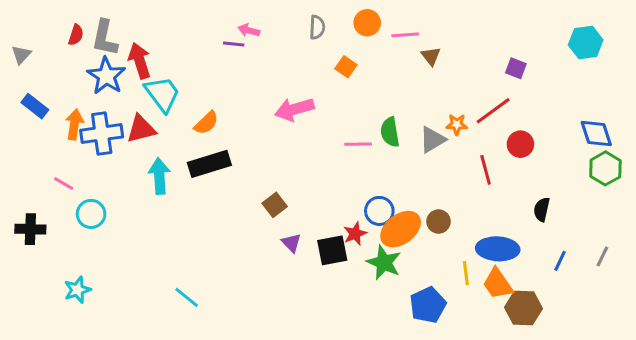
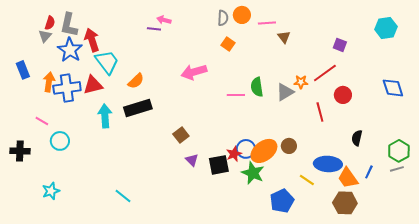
gray semicircle: (317, 27) -> (223, 18), moved
gray triangle: (21, 55) -> (45, 36), moved
blue rectangle: (35, 106) -> (23, 70), turned 30
green hexagon: (605, 168) -> (399, 151), moved
blue circle: (379, 211) -> (246, 149), moved
gray line: (602, 256) -> (397, 169), turned 48
yellow line: (466, 273) -> (307, 180), turned -49
orange trapezoid: (498, 284) -> (348, 178), moved

